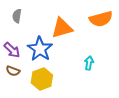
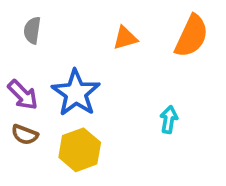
orange semicircle: (101, 19) -> (192, 36), turned -50
orange triangle: (62, 28) -> (125, 38), moved, size x0.6

